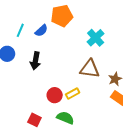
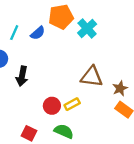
cyan cross: (96, 38) -> (87, 28), moved
black arrow: (35, 61) -> (22, 76), moved

